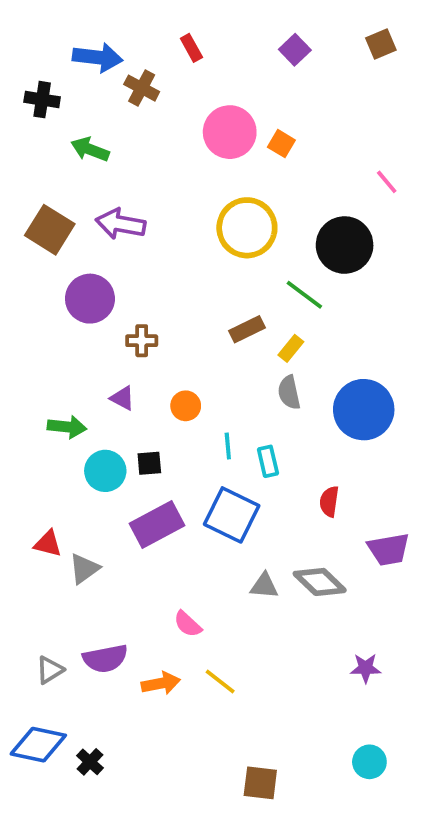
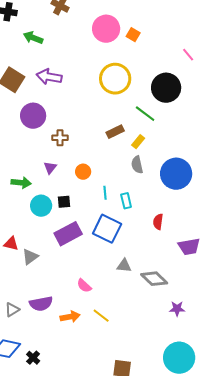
purple triangle: (123, 398) -> (50, 168), turned 40
gray diamond: (320, 582) -> (154, 279), moved
cyan circle: (369, 762) -> (179, 358), size x1.8

